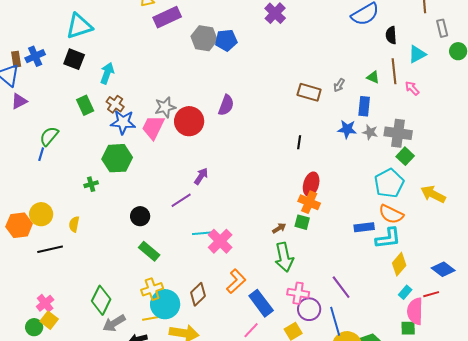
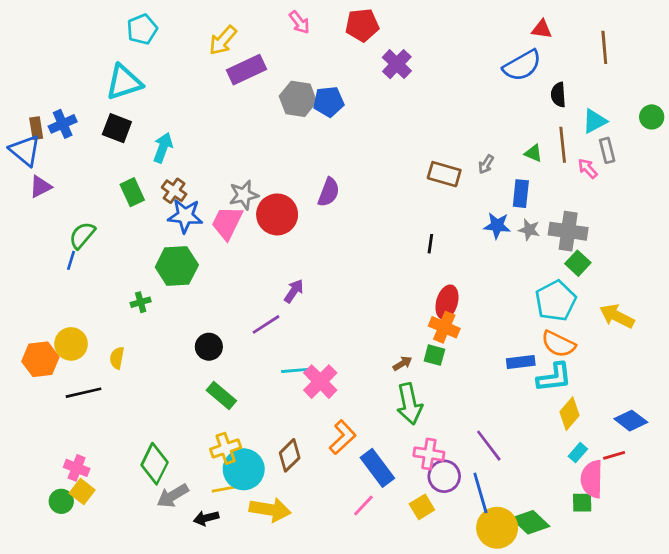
gray rectangle: (442, 28) -> (607, 150), moved
pink cross: (45, 303) -> (77, 468), turned -30

